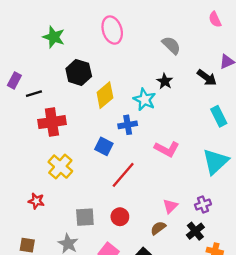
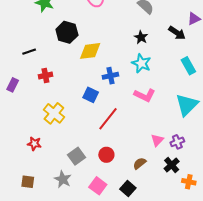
purple rectangle: (14, 80) -> (13, 85), moved
yellow diamond: (105, 95) -> (90, 51), turned 35
cyan star: (145, 100) -> (141, 63), moved
red cross: (52, 122) -> (45, 75), size x0.6
pink triangle: (170, 206) -> (157, 140), moved
gray square: (85, 217) -> (76, 156), turned -30

